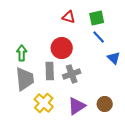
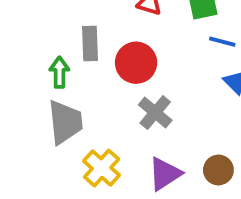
blue line: (99, 37) -> (222, 42), moved, turned -32
gray rectangle: (50, 71) -> (90, 44), moved
gray cross: (72, 74) -> (155, 113), turned -30

